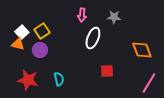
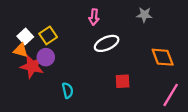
gray star: (114, 17) -> (144, 15), moved
white ellipse: (93, 38) -> (107, 43), turned 45
red star: (28, 80) -> (32, 66), moved

